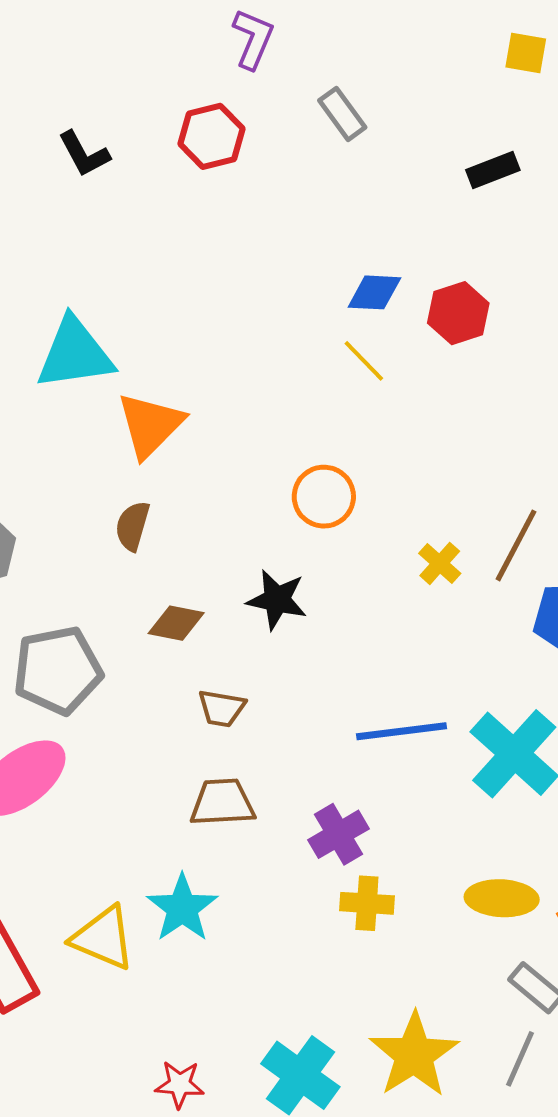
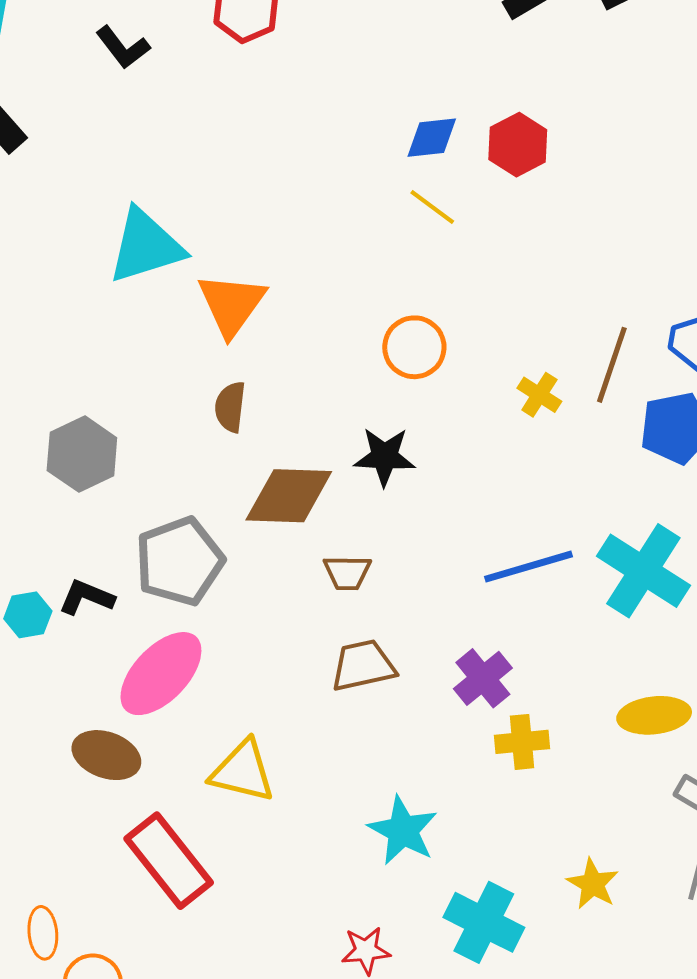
brown diamond: (176, 623) -> (289, 496), size x1.6
cyan star: (182, 908) -> (403, 831), moved
yellow triangle: (103, 938) -> (243, 771), moved
yellow star: (414, 1055) -> (593, 884), size x0.6

